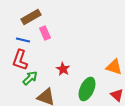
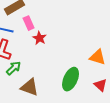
red star: (63, 69) -> (40, 38), moved

